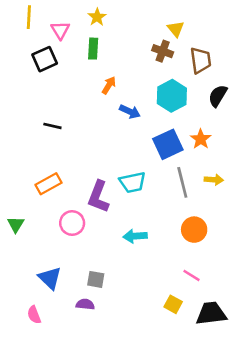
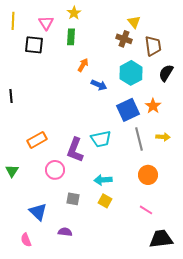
yellow line: (29, 17) -> (13, 21), moved
black square: (45, 59) -> (34, 45), turned 30
black line: (52, 126) -> (11, 96), moved, turned 72
gray square: (96, 279) -> (73, 199), moved
yellow square: (173, 304) -> (105, 201), moved

